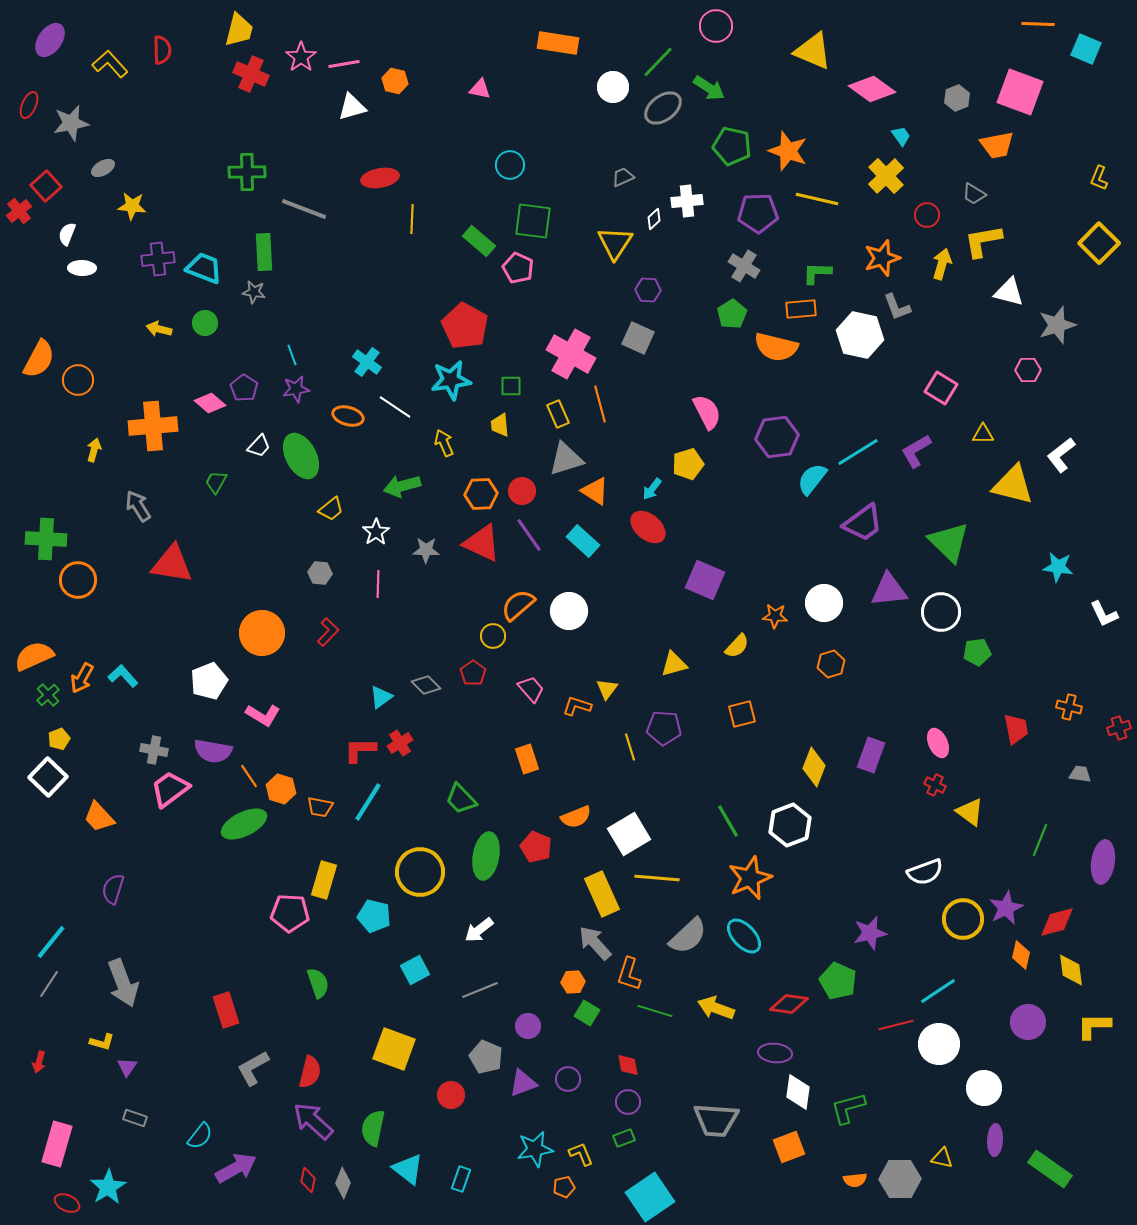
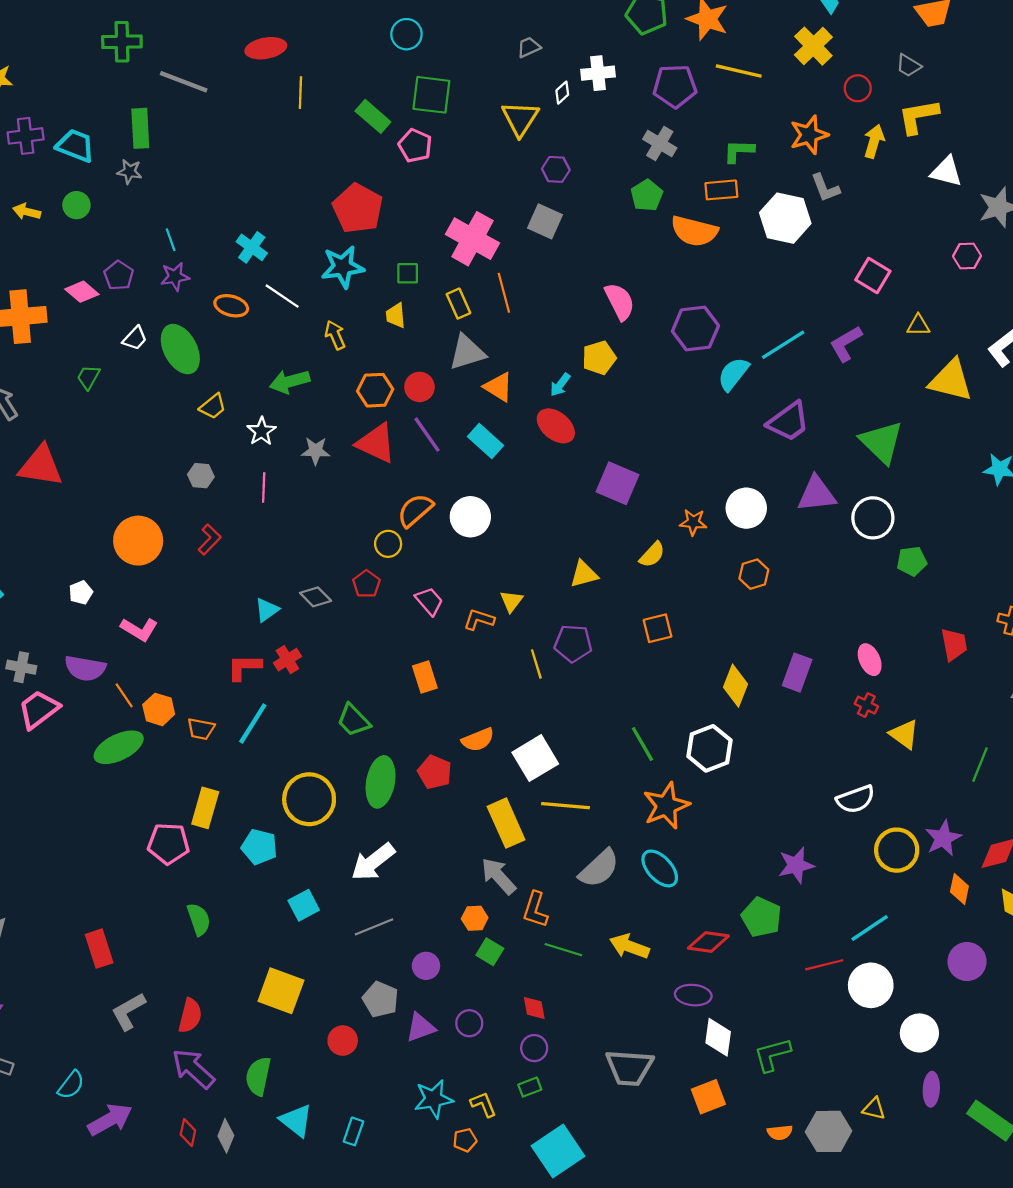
white pentagon: (209, 681) -> (81, 593), size x0.6
white arrow: (479, 930) -> (373, 862), size x1.4

